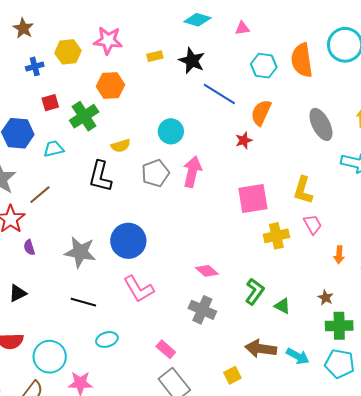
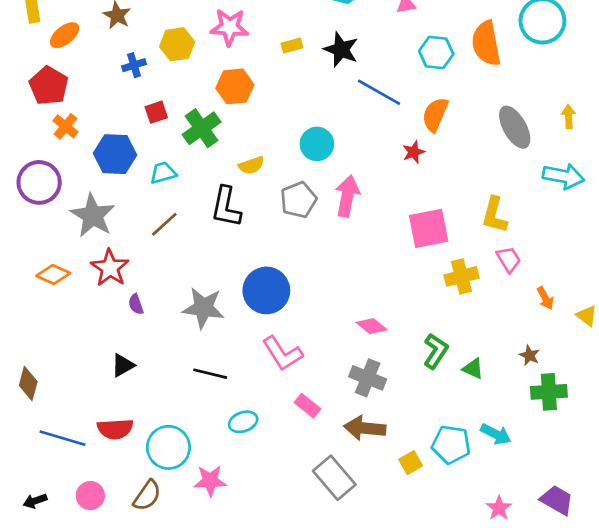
brown line: (40, 195) -> (164, 224), moved
orange arrow: (339, 255) -> (545, 298), turned -30
pink rectangle: (166, 349) -> (307, 406), moved
brown arrow: (261, 349) -> (365, 428), moved
cyan pentagon: (340, 364) -> (451, 444), moved

